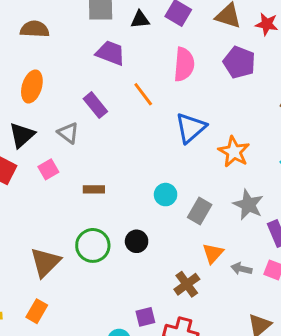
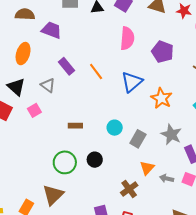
purple trapezoid: (110, 53) -> (52, 30), moved
purple pentagon: (239, 62) -> (162, 52), moved
orange line: (143, 94) -> (96, 71), moved
black triangle: (22, 135) -> (16, 87), turned -36
brown rectangle: (94, 189) -> (75, 126), moved
brown triangle: (45, 262) -> (53, 195), moved

